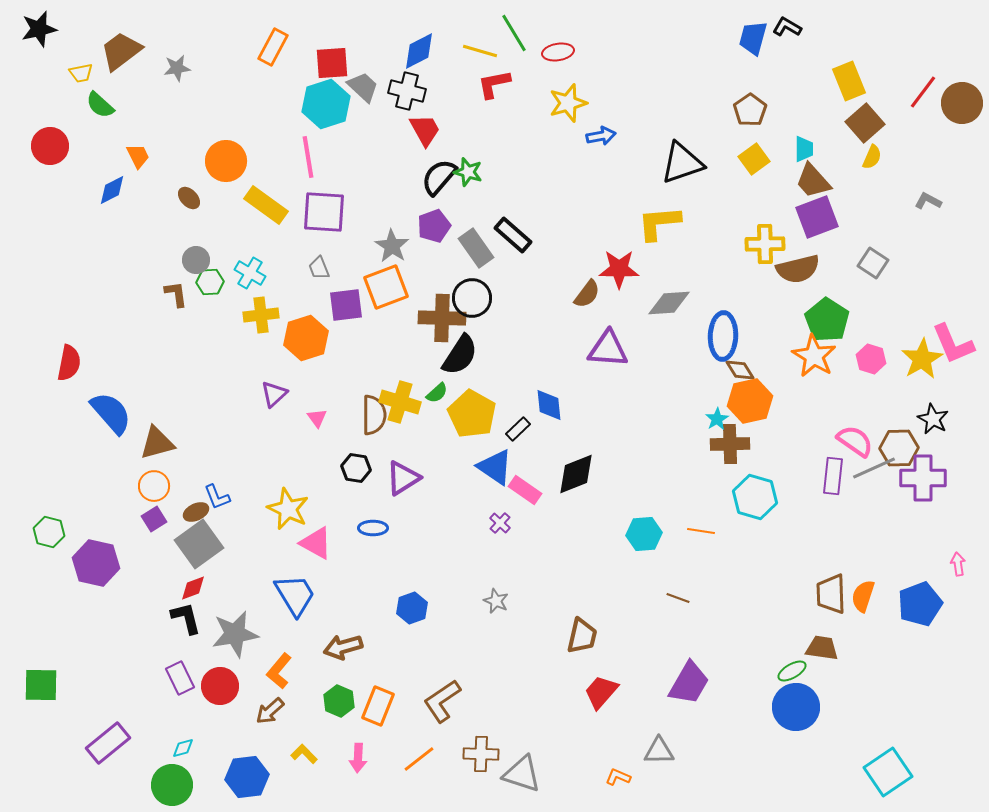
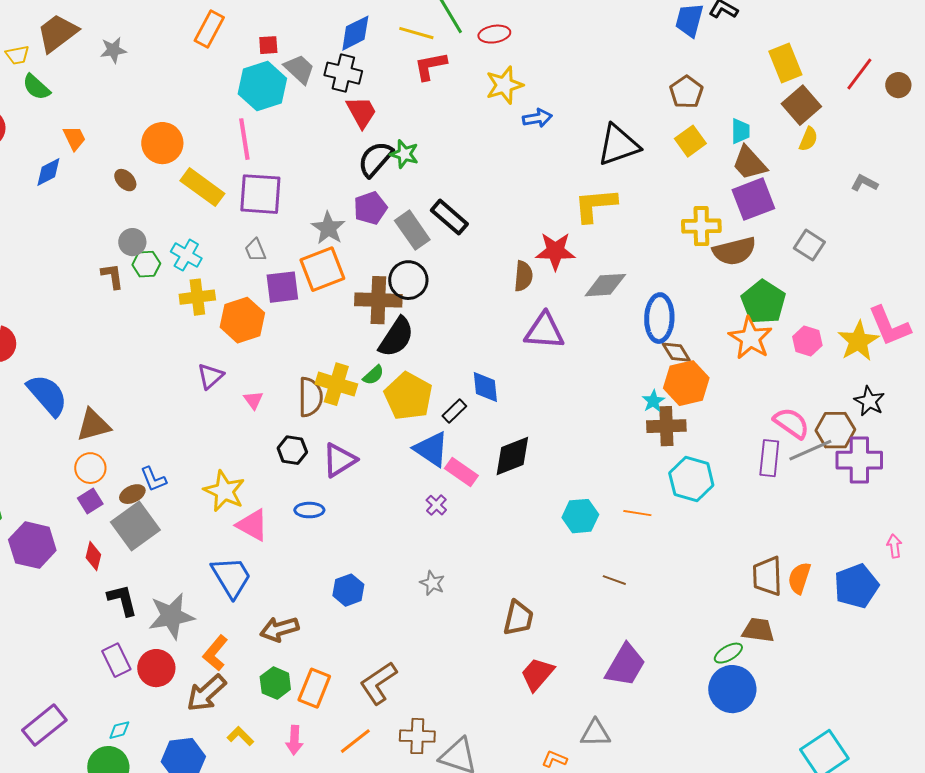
red square: (332, 63) -> (268, 45), size x0.6
brown circle: (962, 103) -> (898, 85), size x0.6
brown semicircle: (587, 294) -> (523, 276), turned -32
red diamond: (193, 588) -> (93, 556), moved, turned -56
brown arrow: (270, 711) -> (206, 693), size x1.4

